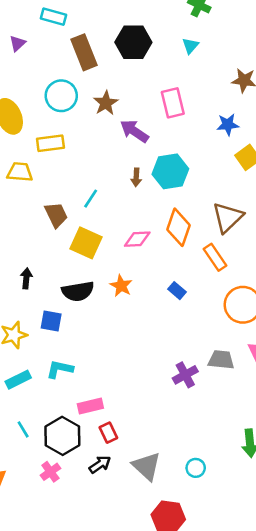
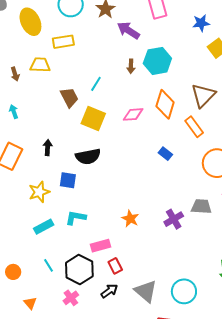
orange star: (121, 286) -> (130, 219), moved
cyan circle: (196, 468) -> (184, 291), size x1.6

